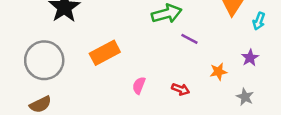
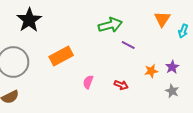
purple star: (250, 58) -> (172, 67), moved

